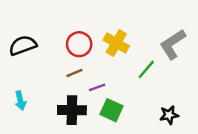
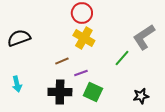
yellow cross: (116, 43) -> (84, 38), moved
red circle: (79, 44) -> (82, 13), moved

